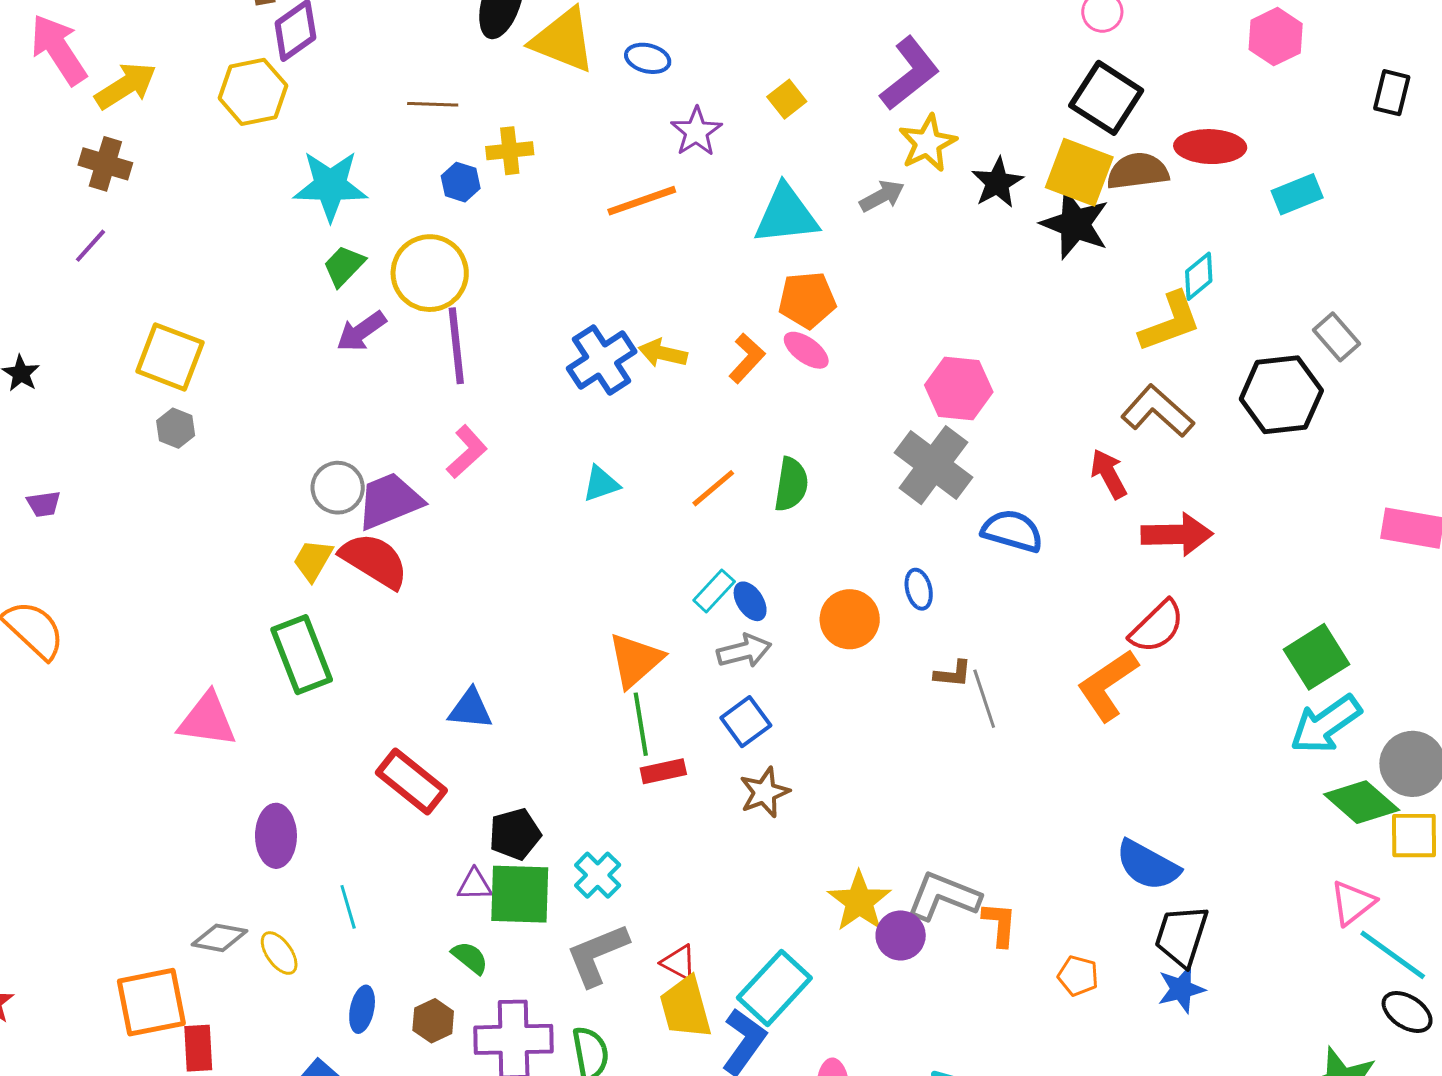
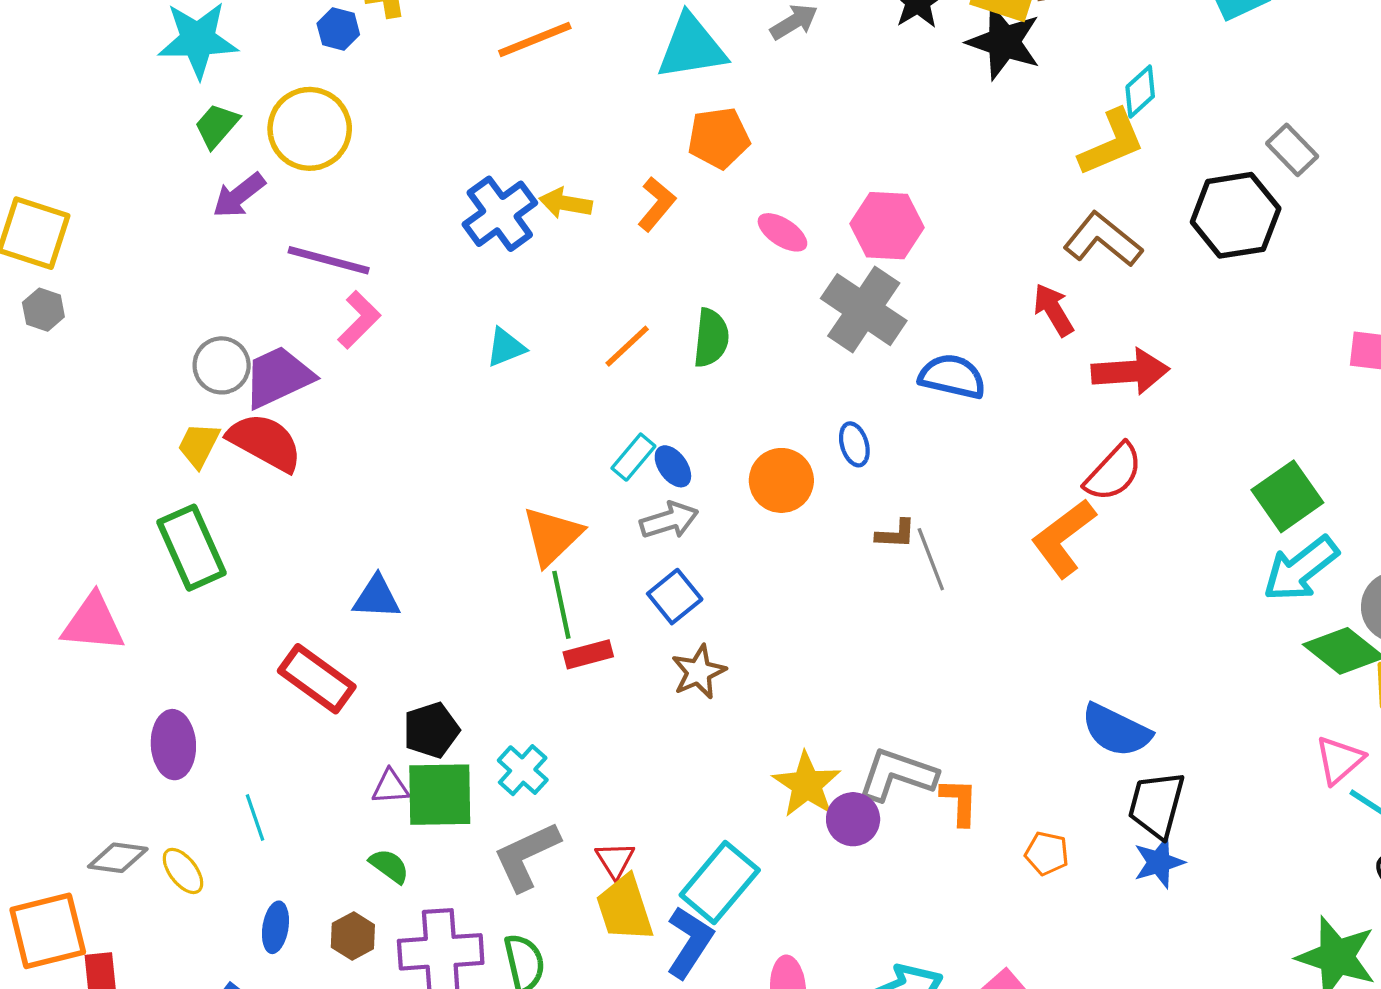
purple line: (456, 346) -> (329, 260), moved, turned -66
pink ellipse: (806, 350) -> (782, 232), moved
red triangle: (679, 962) -> (615, 860), turned 33

